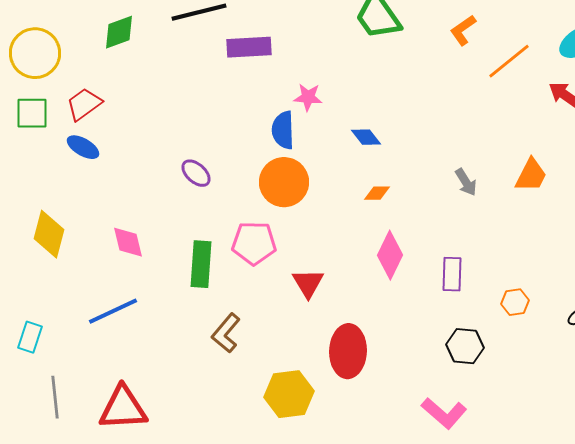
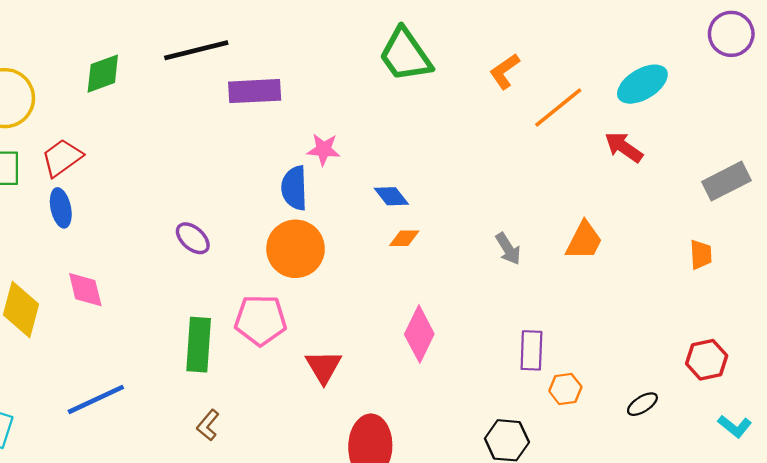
blue ellipse: (83, 147) -> (61, 208), turned 48
orange diamond: (377, 193) -> (404, 238), moved
pink diamond: (128, 242) -> (85, 290), moved
purple rectangle: (452, 274) -> (531, 350), moved
brown L-shape: (226, 333) -> (208, 425), moved, size x0.7

